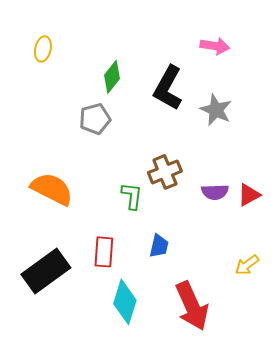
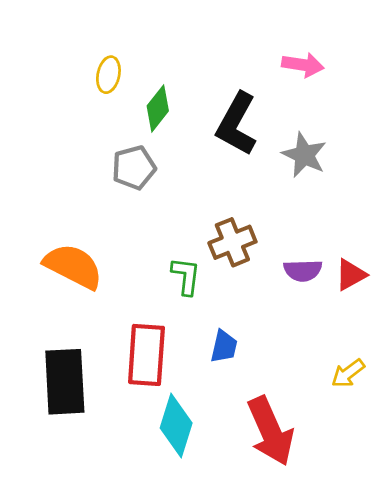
yellow ellipse: (43, 49) -> (108, 75), moved
red rectangle: (104, 252) -> (146, 355), size x1.4
black rectangle: (46, 271) -> (65, 382), turned -57

